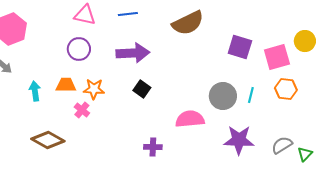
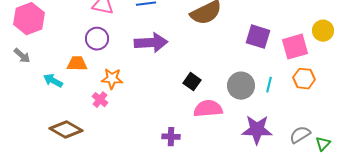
orange trapezoid: (66, 85) -> (77, 64), moved
black square: (142, 89) -> (192, 82), moved
cyan arrow: (35, 91) -> (53, 81), turned -54

